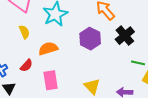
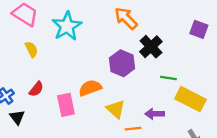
purple hexagon: (90, 39) -> (122, 63), moved
orange semicircle: (48, 49) -> (90, 88), moved

